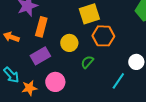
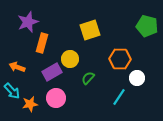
orange hexagon: (103, 36) -> (120, 59), moved
orange arrow: (11, 37) -> (17, 67), moved
purple rectangle: (40, 56) -> (52, 72), moved

